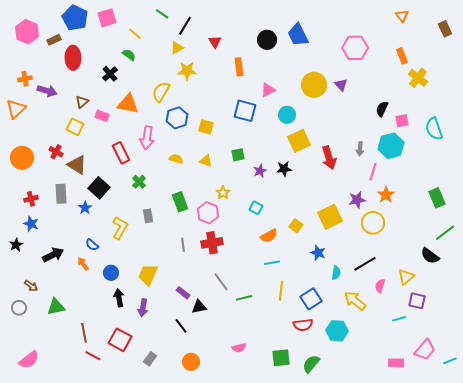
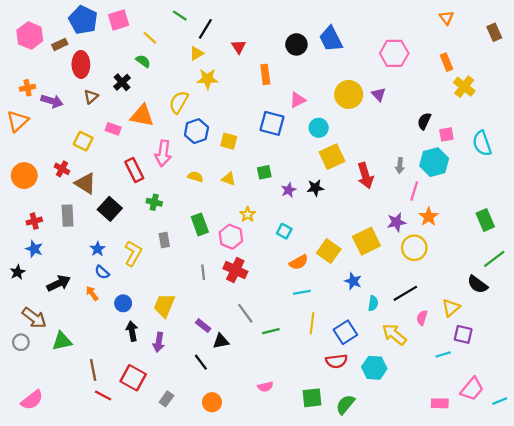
brown triangle: (82, 102) -> (91, 97), moved
green cross: (139, 182) -> (154, 202), turned -32
blue star: (85, 208) -> (98, 249), moved
yellow square: (296, 226) -> (329, 251), size x1.5
red cross: (212, 243) -> (235, 270), turned 35
brown arrow: (31, 286) -> (34, 318), size x1.6

